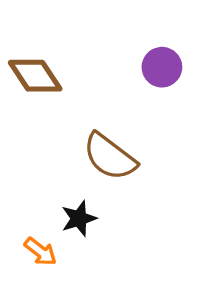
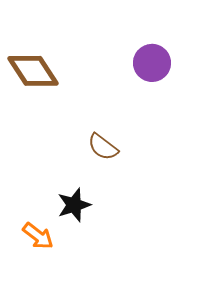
brown semicircle: (110, 157) -> (103, 147), size x0.6

